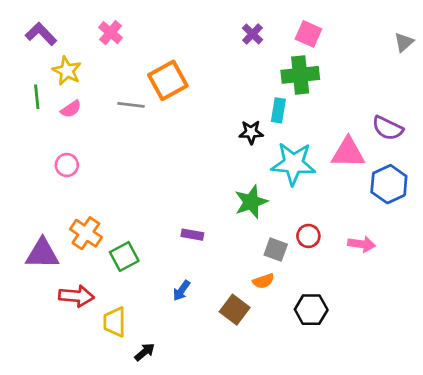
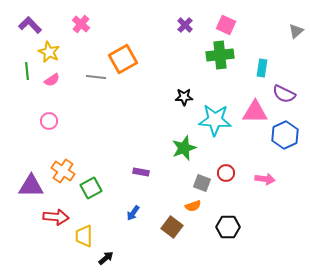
cyan rectangle: (278, 110) -> (262, 68), moved

